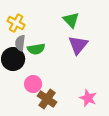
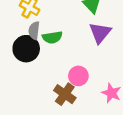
pink circle: (33, 84) -> (78, 76), moved

